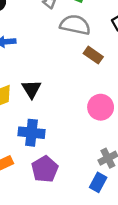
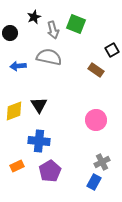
gray semicircle: (75, 25) -> (49, 57), moved
brown rectangle: (93, 55) -> (96, 70), moved

